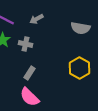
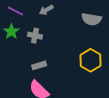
gray rectangle: (30, 73) -> (39, 65), turned 40

